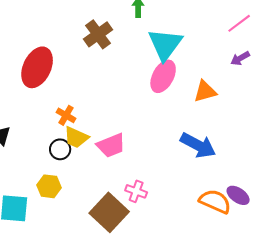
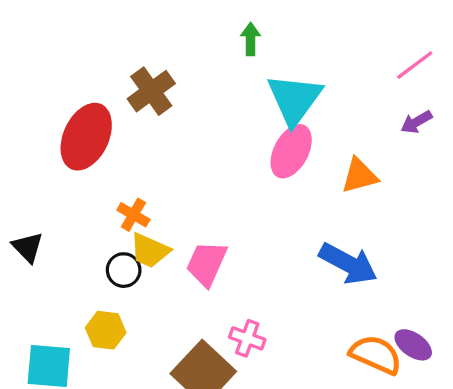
brown cross: (98, 34) -> (151, 91), moved
pink trapezoid: (111, 145) -> (207, 264), turned 136

